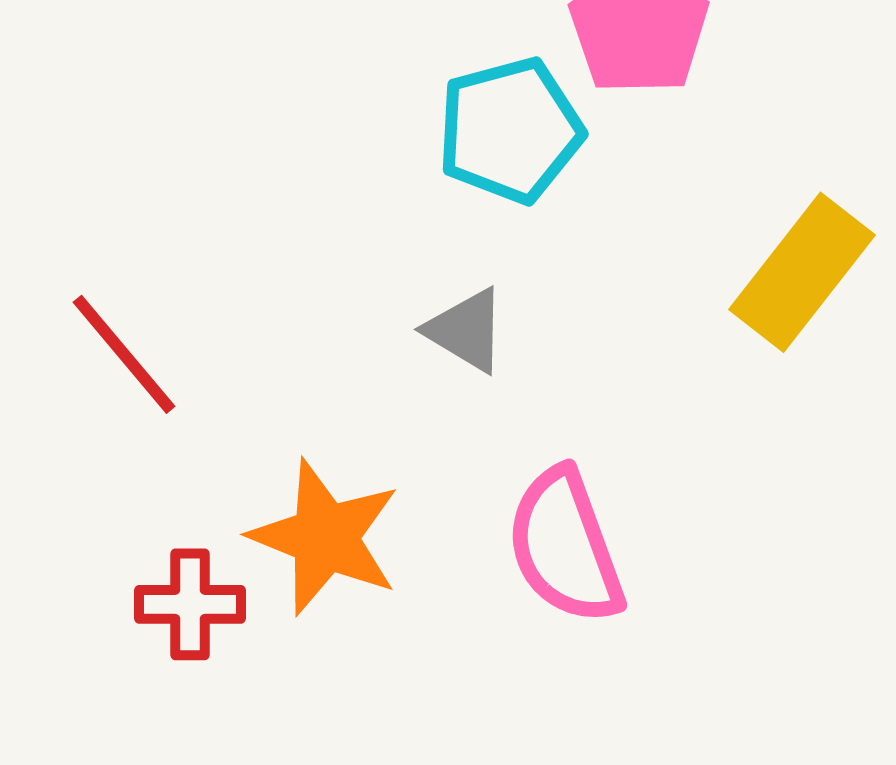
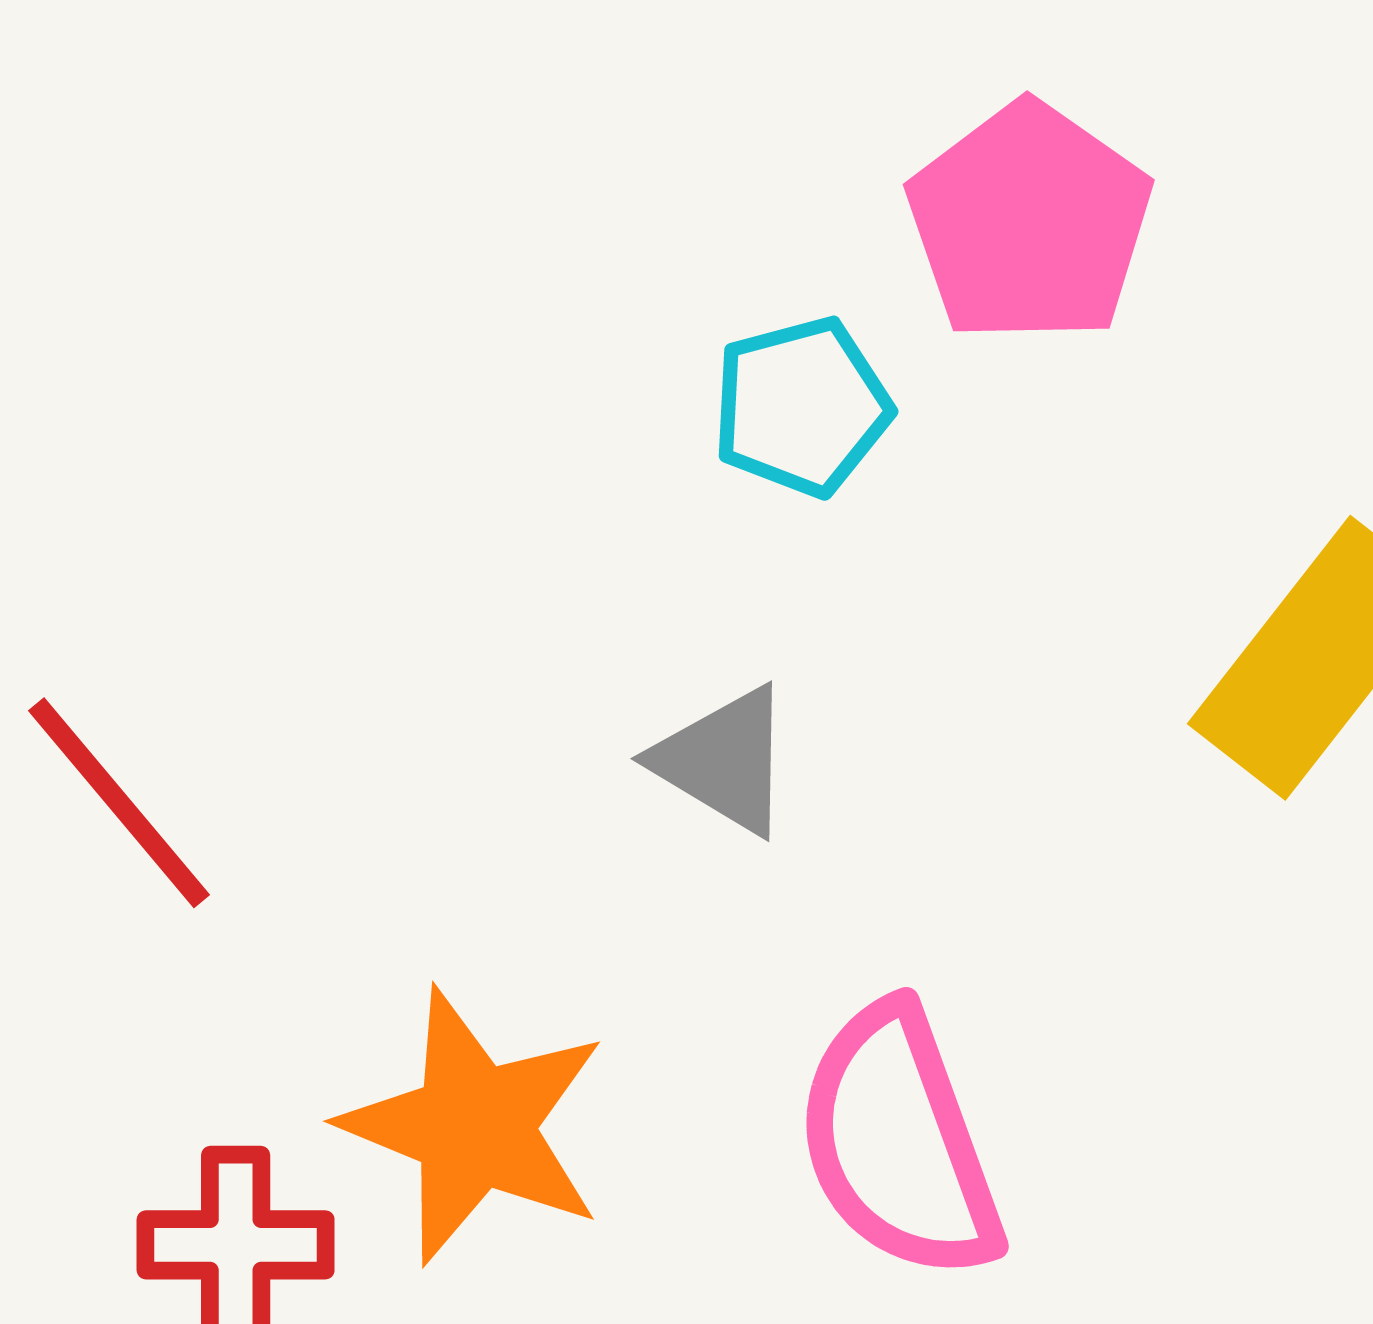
cyan pentagon: (510, 130) -> (801, 407), size x0.7

